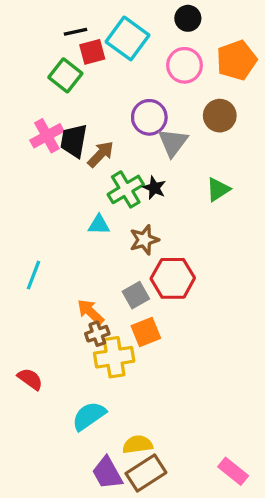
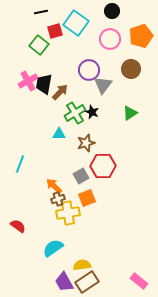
black line: (75, 32) -> (41, 12), moved

